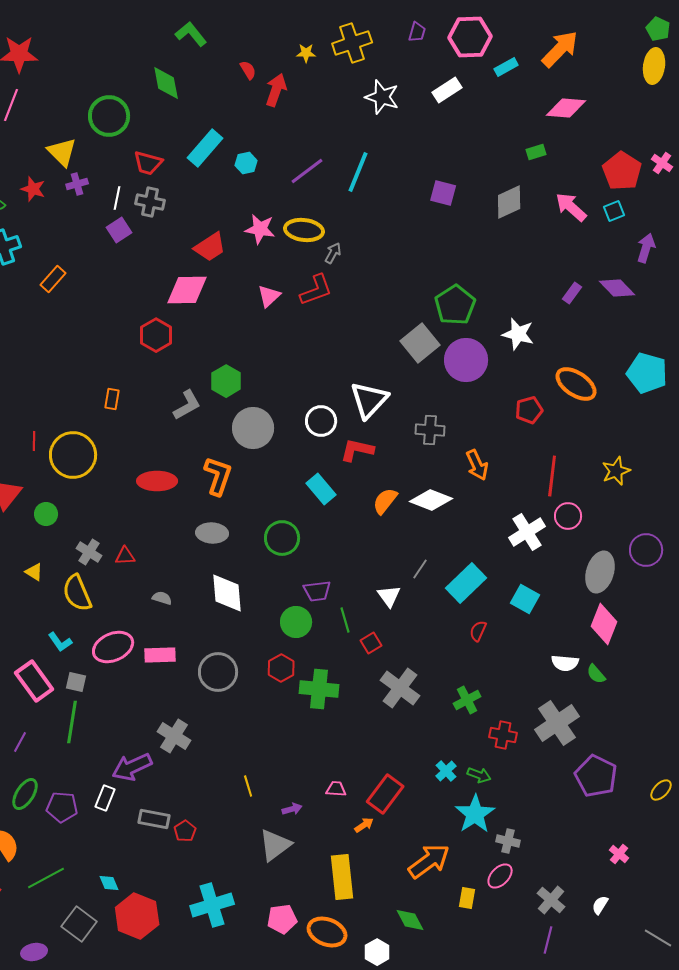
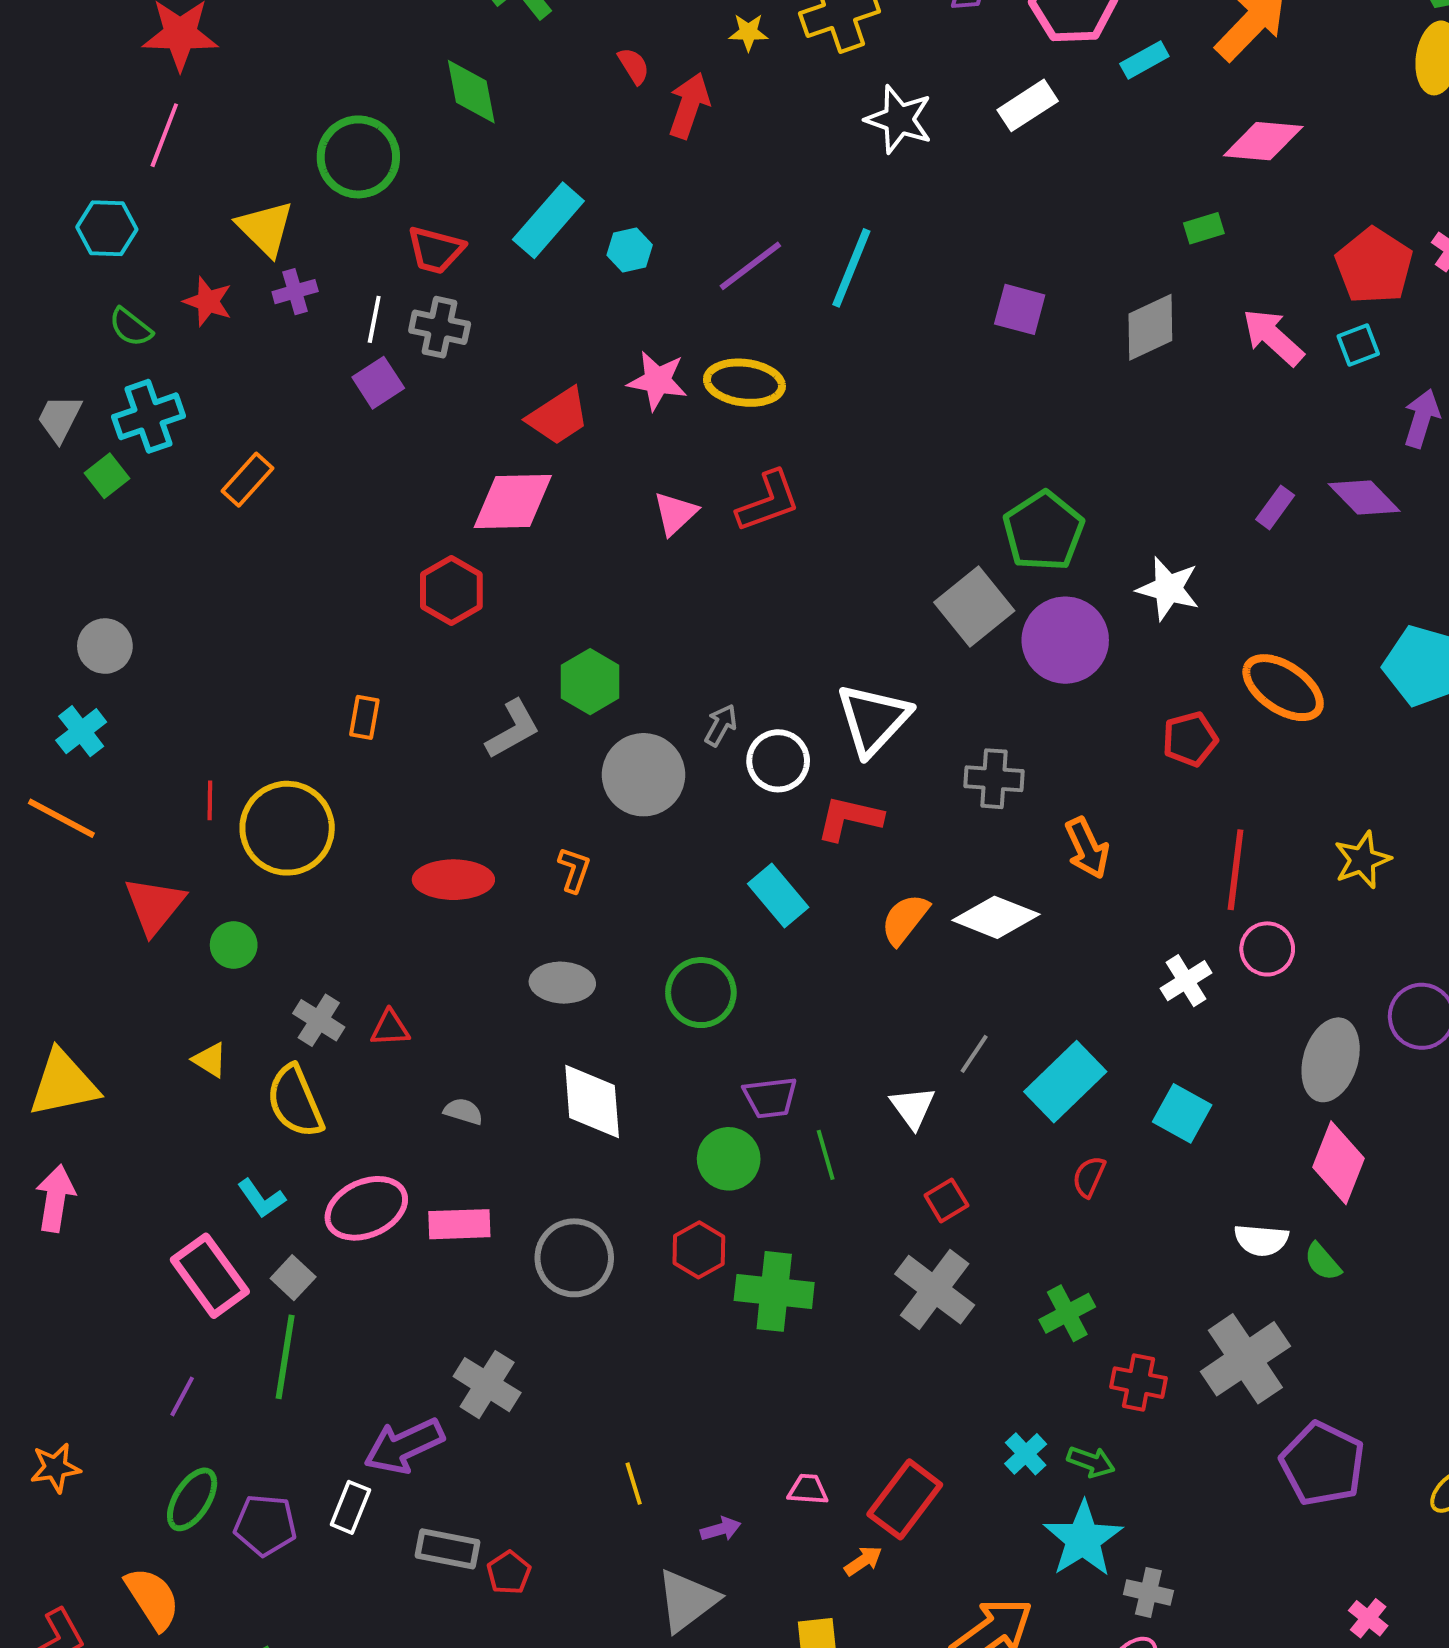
gray arrow: (333, 253) -> (721, 725), moved
orange L-shape: (218, 476) -> (574, 870), size x0.6
white cross: (527, 532) -> (1186, 981), size x0.7
red square: (371, 643) -> (946, 1200), moved
gray square: (76, 682) -> (293, 1278), turned 30

